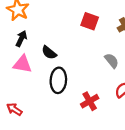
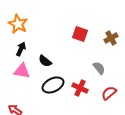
black ellipse: (58, 80) -> (53, 85), turned 60
red cross: (90, 101) -> (80, 88), moved, turned -35

